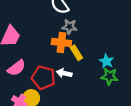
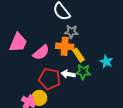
pink semicircle: (16, 68) -> (41, 52), moved
green star: (109, 76) -> (83, 72), moved

